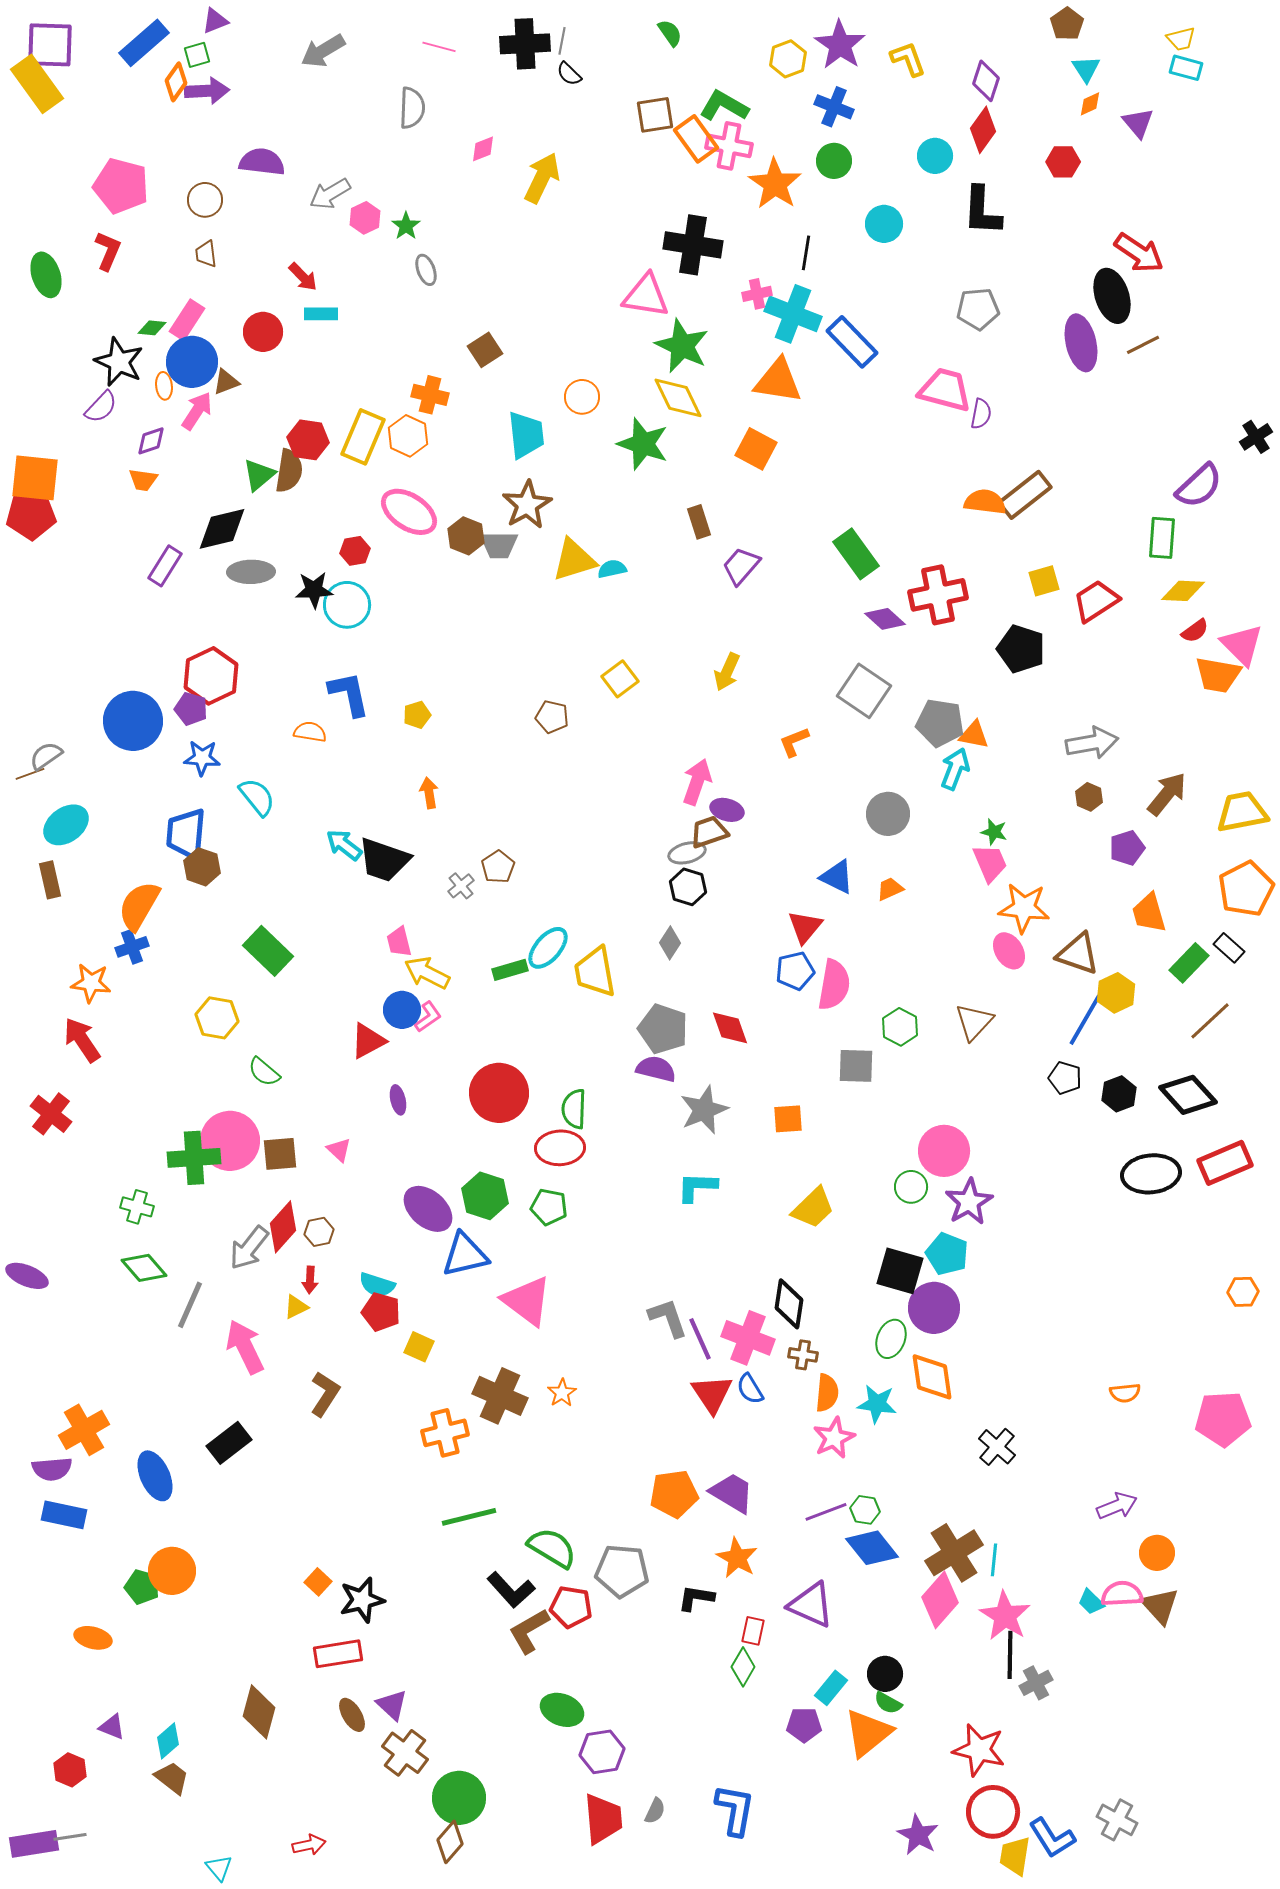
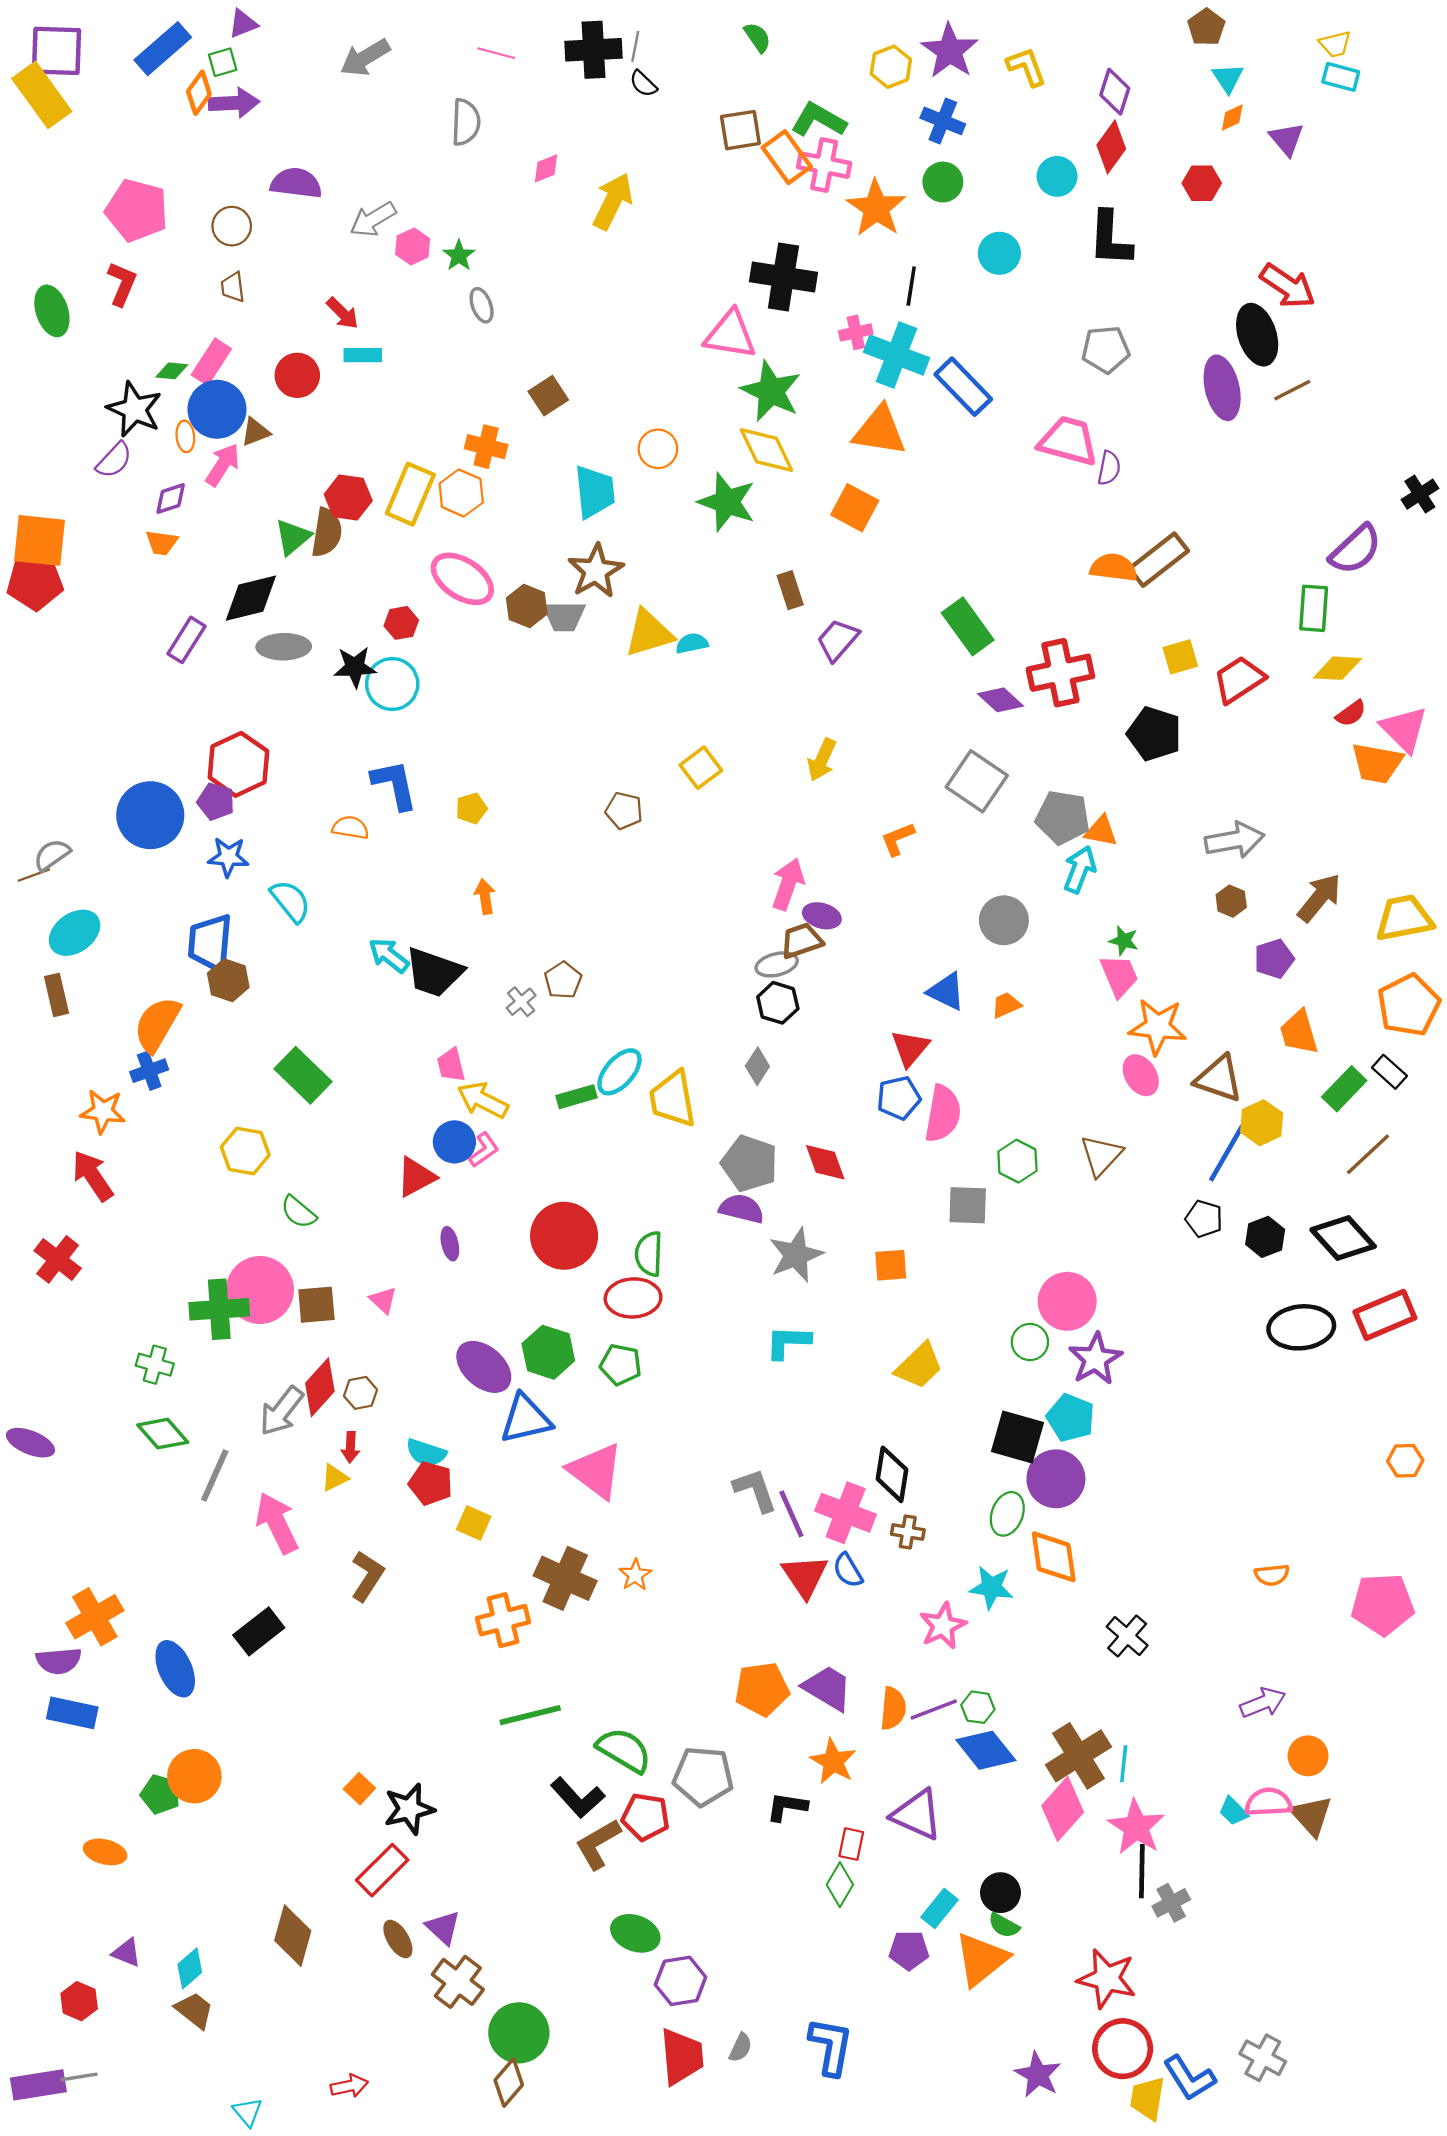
orange semicircle: (827, 1393) -> (893, 1708), moved
red rectangle: (338, 1654) -> (382, 1870), turned -36

